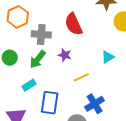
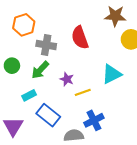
purple star: (65, 55) -> (67, 79), moved
cyan triangle: (108, 57) -> (112, 74), size x1.5
blue rectangle: (50, 103) -> (48, 115), turned -65

